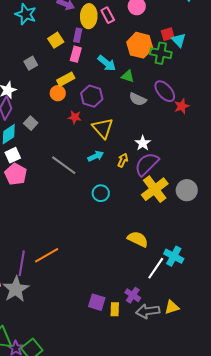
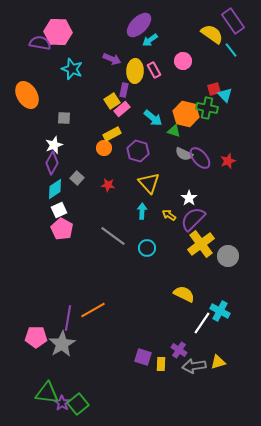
yellow square: (56, 40) -> (112, 101), moved
orange hexagon: (140, 45) -> (186, 114), moved
pink rectangle: (76, 54) -> (122, 109), turned 35
gray square: (31, 63) -> (64, 118), moved, turned 32
purple ellipse: (165, 91) -> (200, 158), moved
red star: (75, 117) -> (108, 185), moved
cyan arrow: (96, 156) -> (142, 211), turned -63
yellow arrow: (123, 160) -> (169, 215), turned -80
gray line: (64, 165) -> (113, 236), moved
gray circle: (187, 190) -> (228, 256), moved

